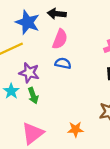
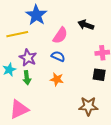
black arrow: (57, 14) -> (86, 25), moved
orange star: (76, 129) -> (57, 79), moved

